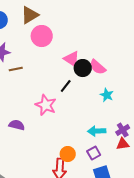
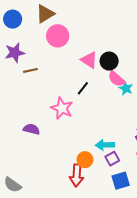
pink semicircle: (98, 67) -> (116, 79), moved
black circle: (83, 68) -> (109, 61), moved
cyan star: (107, 95) -> (126, 88), moved
cyan arrow: (97, 131) -> (105, 145), moved

